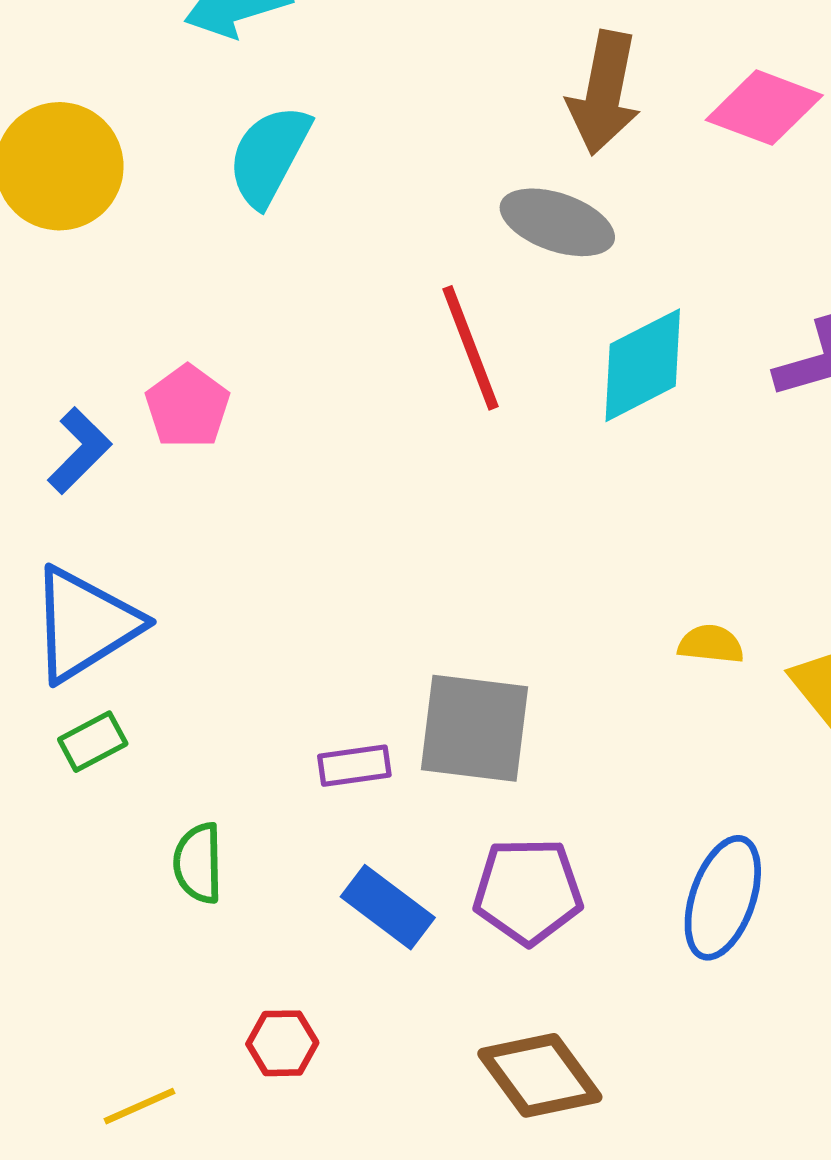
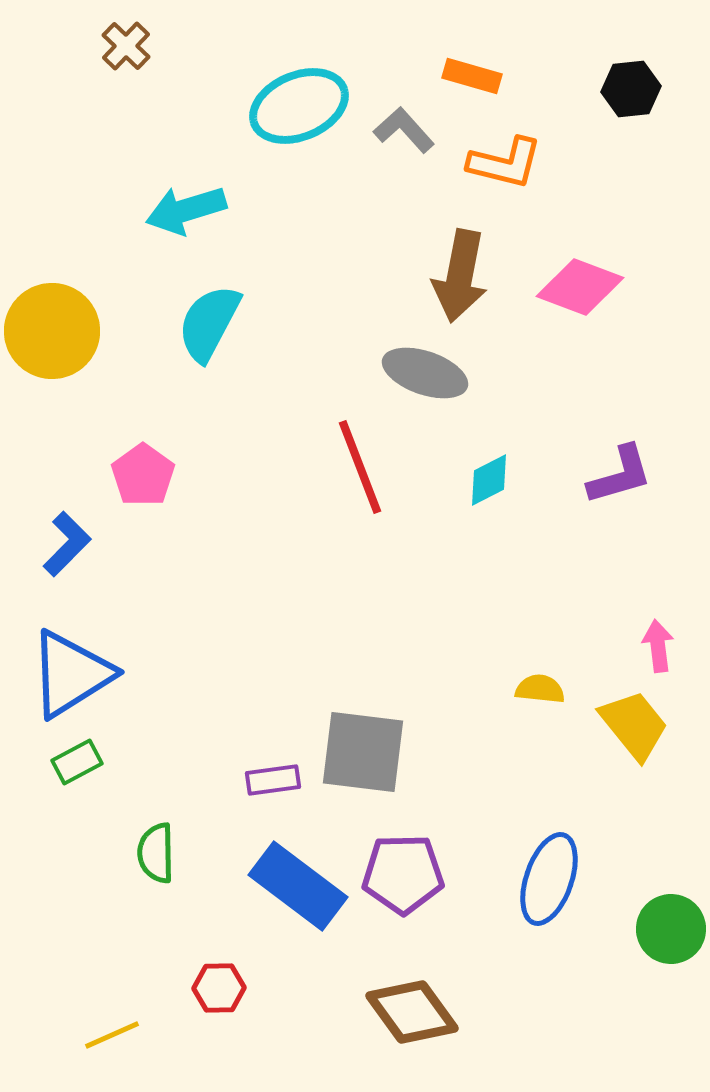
cyan diamond: (643, 365) -> (489, 480), size x0.6
pink pentagon: (188, 407) -> (143, 475), moved
blue rectangle: (388, 907) -> (298, 886), size x1.4

